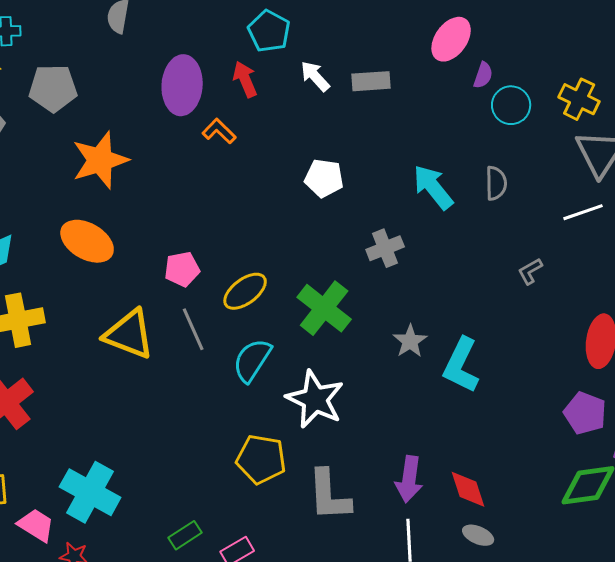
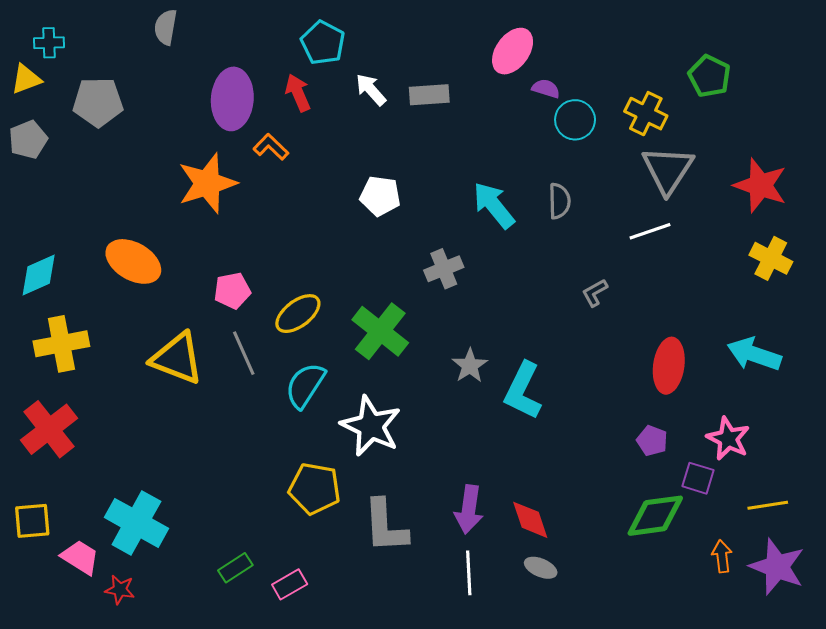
purple semicircle: (483, 75) -> (546, 89), turned -92
orange star: (100, 160) -> (207, 183), moved
purple pentagon: (585, 413) -> (652, 441), size x0.7

